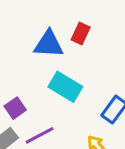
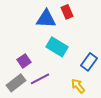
red rectangle: (81, 33) -> (67, 12), turned -48

